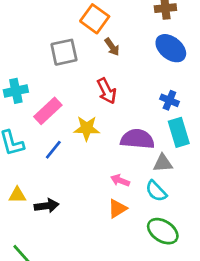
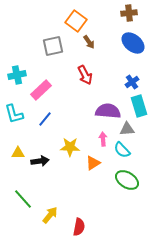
blue cross: (169, 100) -> (132, 82), turned 32
yellow star: (87, 128) -> (70, 147), moved
pink arrow: (120, 180) -> (103, 139), moved, turned 64

